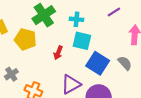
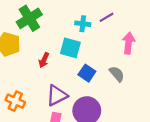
cyan cross: (76, 19) -> (83, 24), moved
blue square: (98, 63) -> (87, 73), size x0.7

